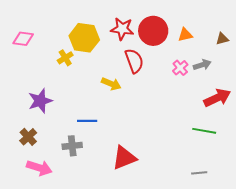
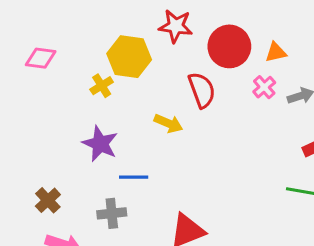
red star: (122, 29) -> (176, 26), moved
pink cross: (180, 68) -> (264, 87), moved
purple star: (40, 101) -> (100, 144), moved, turned -30

